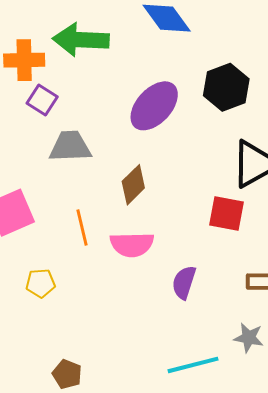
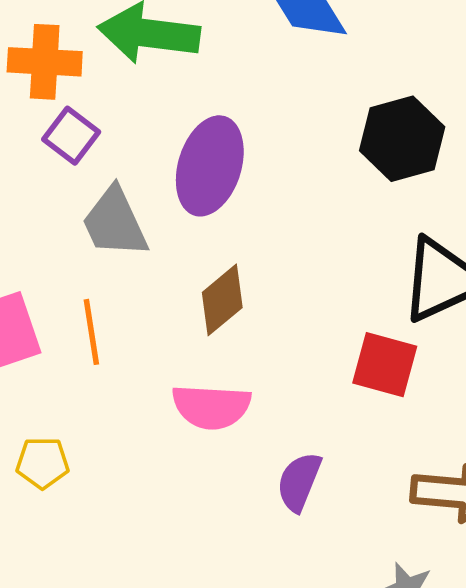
purple ellipse: (154, 106) -> (210, 166), moved, turned -30
gray trapezoid: (70, 146) -> (115, 223), turned -117
orange line: (82, 228) -> (91, 332), moved

